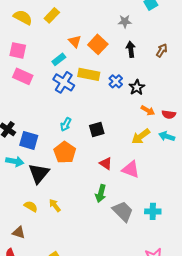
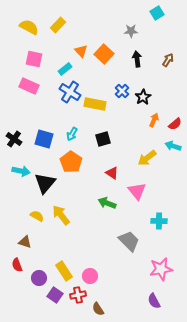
pink square: (18, 50) -> (34, 59), moved
yellow rectangle: (89, 74) -> (95, 104), moved
orange arrow: (148, 110) -> (154, 120), turned -96
red semicircle: (169, 114) -> (175, 124), turned -48
yellow arrow: (141, 136) -> (147, 158), moved
blue square: (29, 140) -> (44, 139), moved
pink triangle: (131, 169) -> (137, 191), moved, turned 30
green arrow: (101, 193) -> (107, 203), turned 96
yellow arrow: (55, 205) -> (61, 215), size x1.5
gray trapezoid: (123, 211) -> (129, 241), moved

